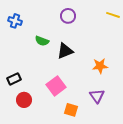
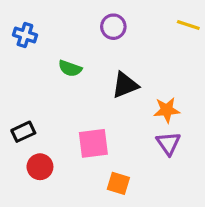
black triangle: (65, 51) -> (125, 85), moved
pink square: (56, 86) -> (93, 143), turned 30
purple triangle: (97, 96) -> (168, 143), moved

